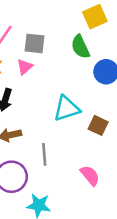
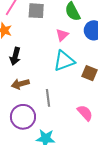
pink triangle: (25, 67) -> (62, 35), moved

